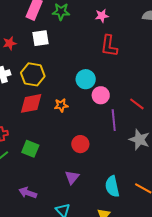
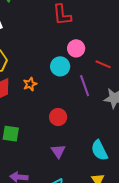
cyan circle: (86, 79) -> (60, 66), moved
pink circle: (101, 95) -> (76, 48), moved

